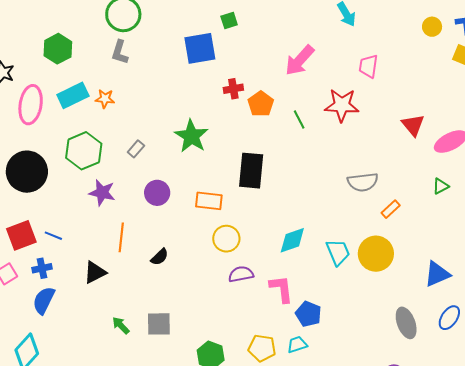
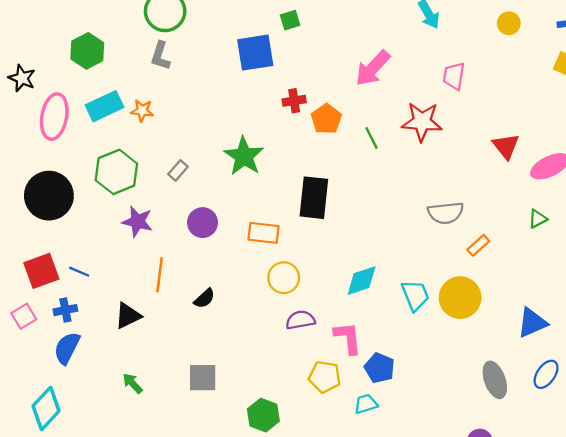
yellow circle: (432, 27) -> (509, 23), moved
green arrow: (121, 325) -> (133, 383), moved
yellow pentagon: (262, 348) -> (325, 377), moved

